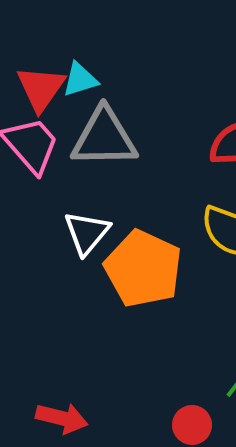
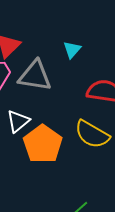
cyan triangle: (80, 80) -> (72, 50), moved, turned -42

